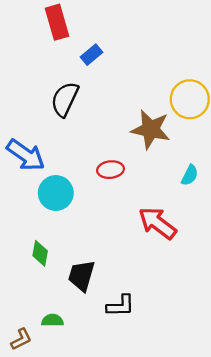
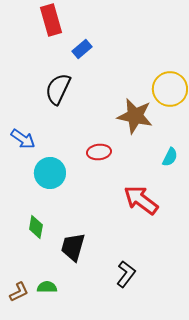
blue arrow: (26, 155) -> (23, 139), size x0.7
black L-shape: (121, 306) -> (126, 274), moved, turned -52
brown L-shape: (21, 339) -> (19, 292), moved

